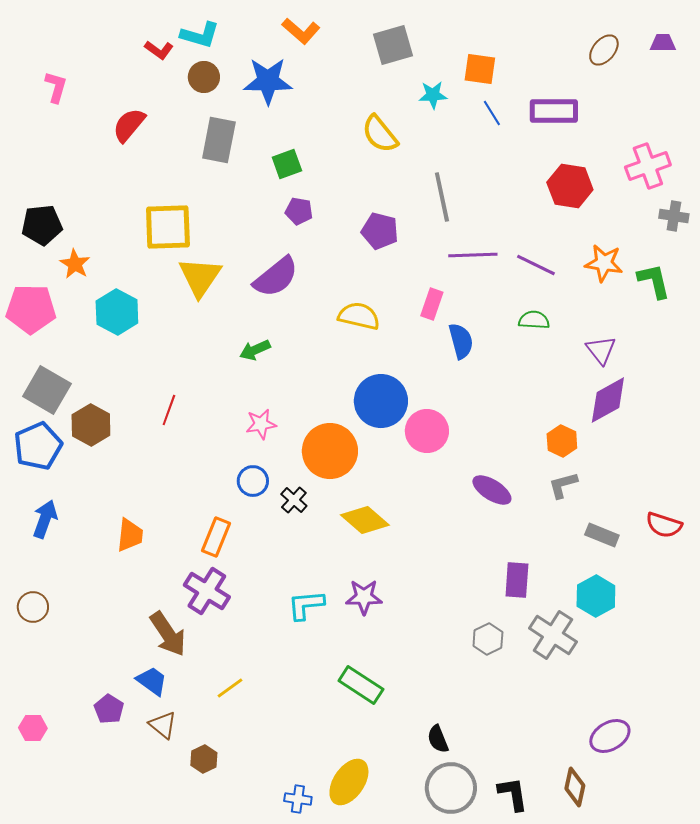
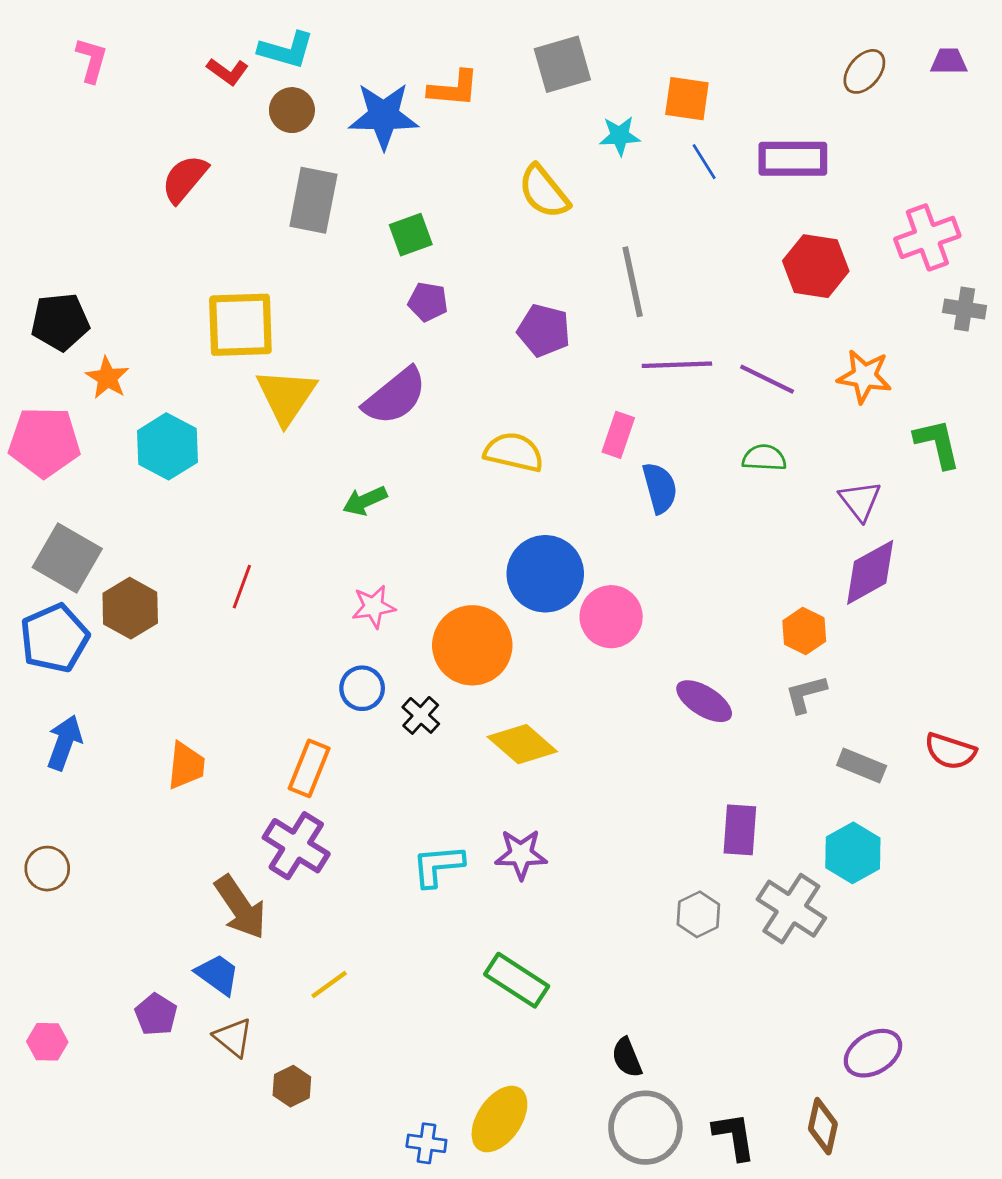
orange L-shape: (301, 31) -> (454, 89), moved, turned -36
pink L-shape: (56, 87) -> (92, 60), moved
green L-shape: (654, 281) -> (937, 444), moved

